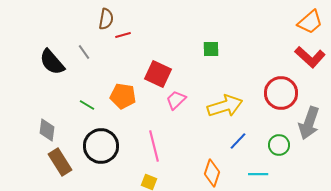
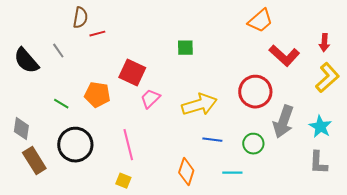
orange trapezoid: (310, 22) -> (260, 21), moved
blue line: (238, 141) -> (212, 140), turned 54

